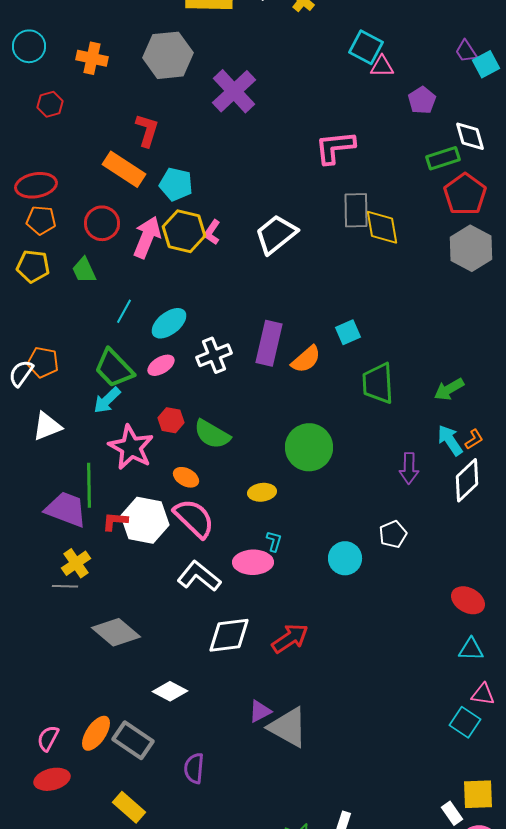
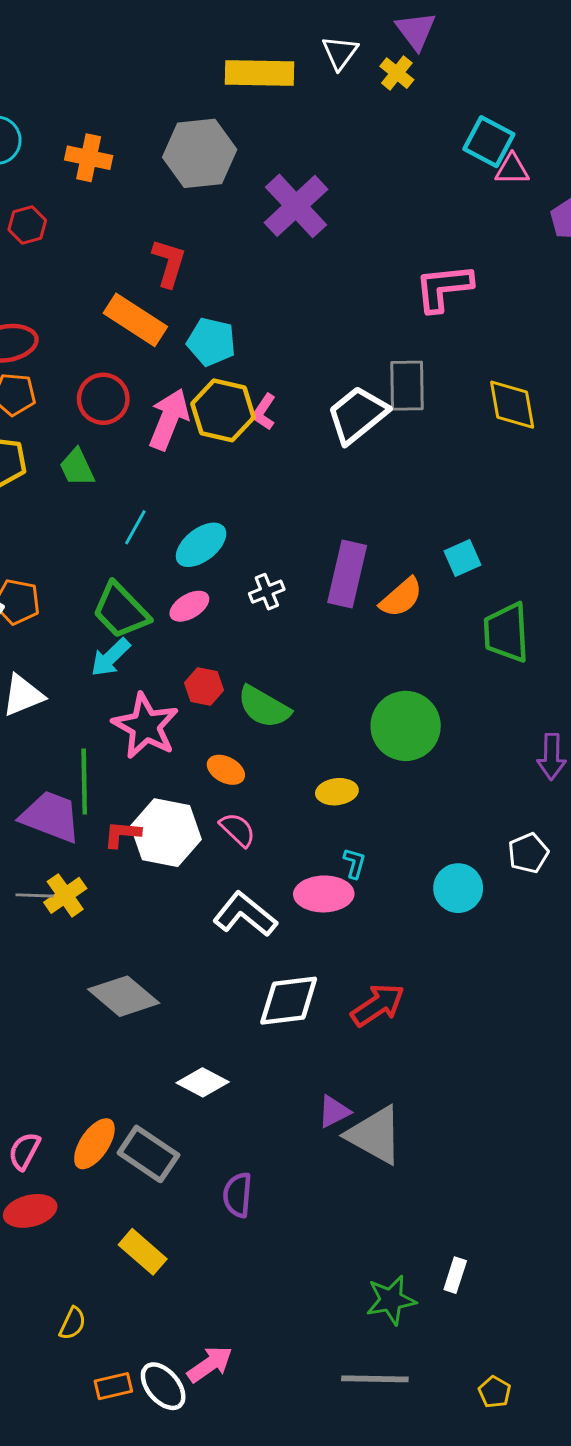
gray rectangle: (356, 210) -> (407, 386), moved
white cross: (214, 355) -> (267, 592), size x0.7
pink semicircle: (194, 518) -> (238, 830), size x0.6
gray line: (65, 586) -> (35, 895), moved

